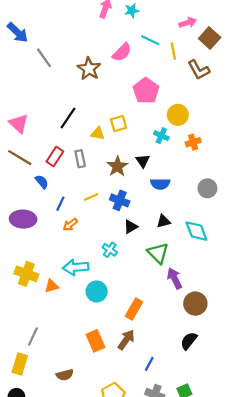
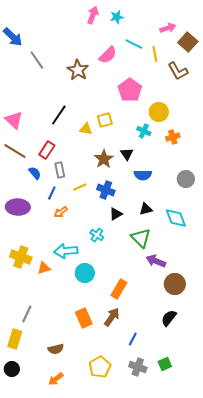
gray rectangle: (80, 159) -> (60, 170), moved
purple arrow: (174, 278) -> (156, 261), turned -42

